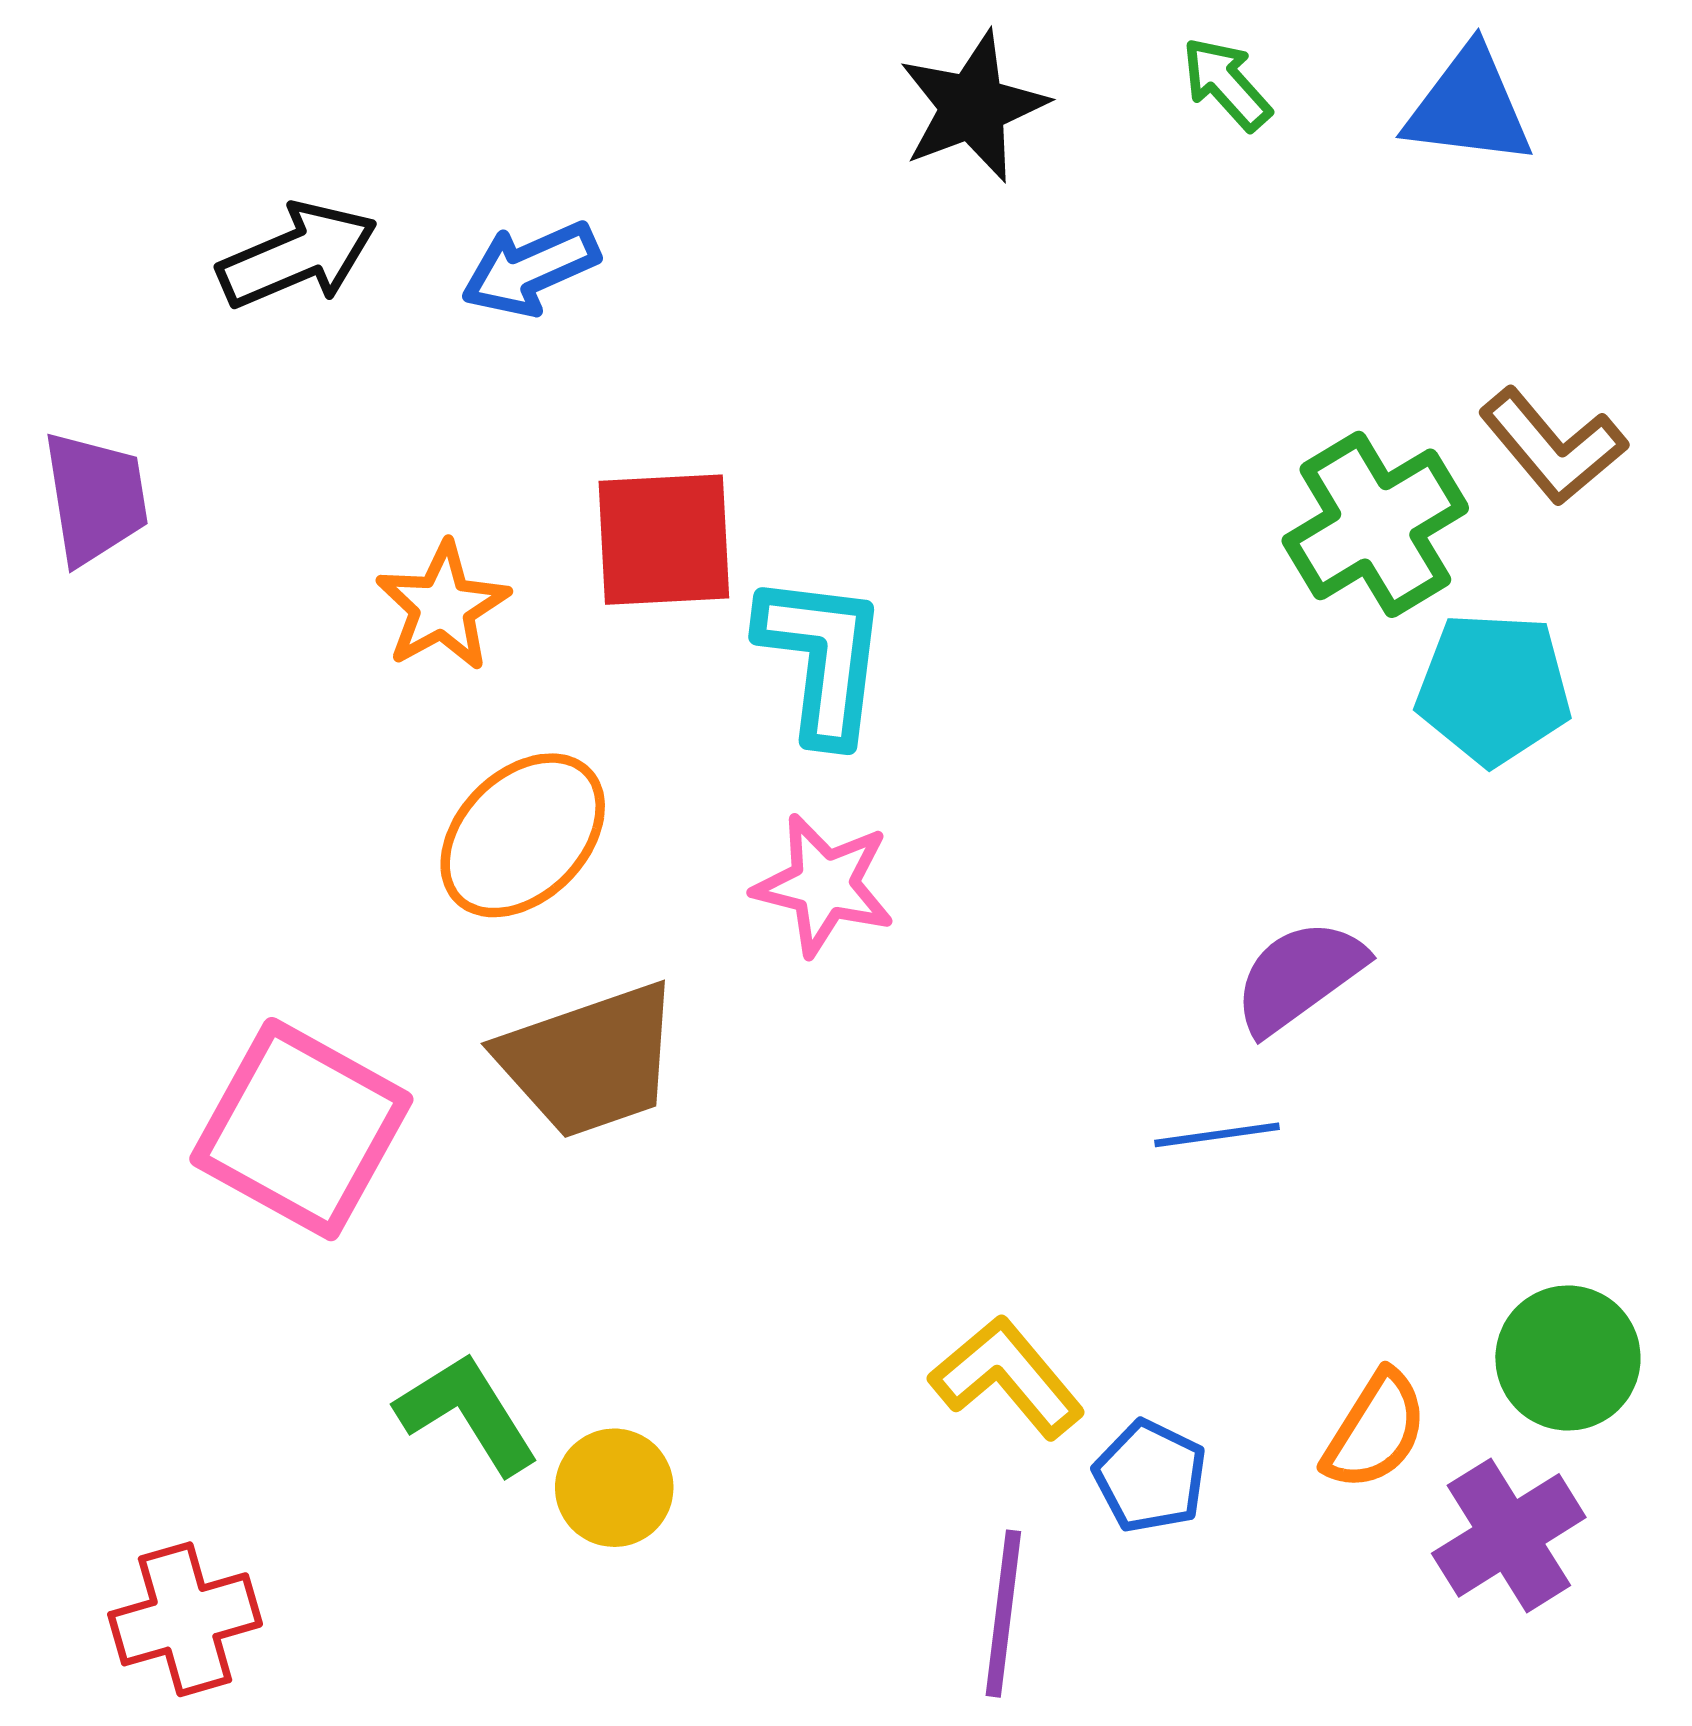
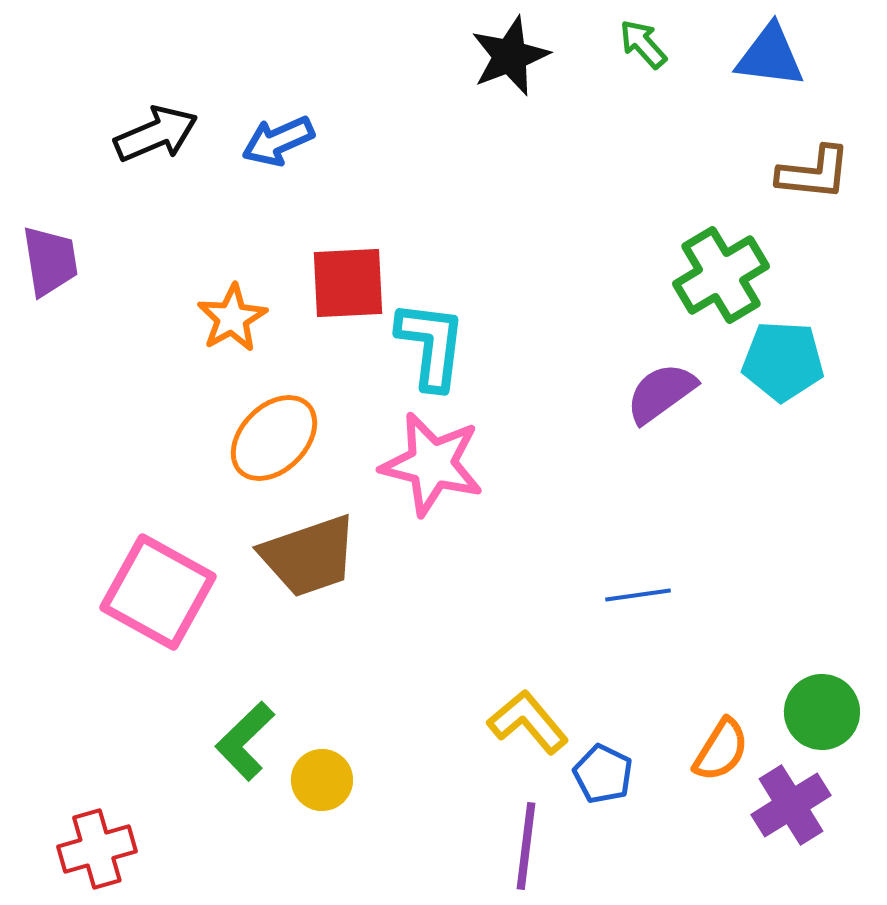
brown L-shape: (1553, 446) -> (814, 173), moved, turned -44
pink star: (824, 885) -> (432, 464), size x1.4
purple semicircle: (1299, 976) -> (661, 393), moved
green L-shape: (467, 1413) -> (245, 741), turned -102

